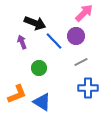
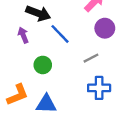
purple circle: (76, 36) -> (105, 28), moved
blue triangle: (42, 102) -> (46, 104), turned -30

